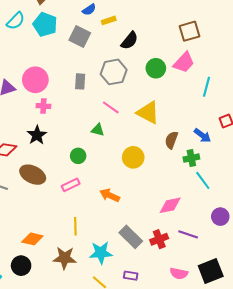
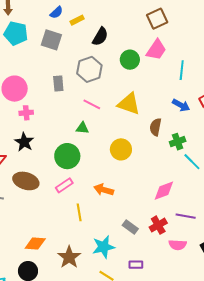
blue arrow: (202, 135) -> (181, 105), moved
green circle: (78, 156) -> (67, 156), size x1.6
yellow line: (75, 226) -> (79, 212), moved
gray rectangle: (131, 237) -> (130, 227), size x0.7
brown star: (65, 258) -> (69, 257), turned -30
pink semicircle: (179, 273) -> (178, 245), moved

